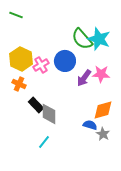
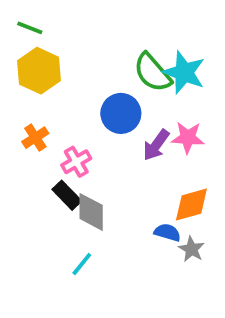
yellow hexagon: (21, 59) -> (39, 71), moved
pink cross: (41, 65) -> (76, 162), moved
orange cross: (19, 84) -> (35, 138), moved, turned 32

